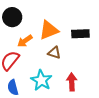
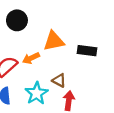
orange arrow: (25, 41) -> (31, 58), moved
brown triangle: (54, 53) -> (59, 81), moved

